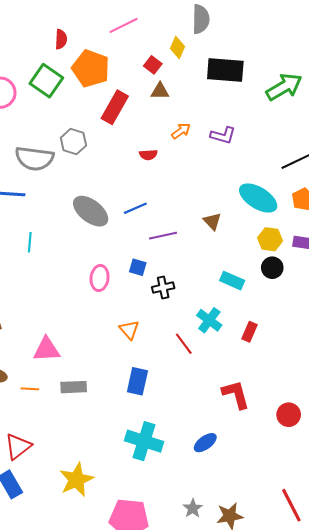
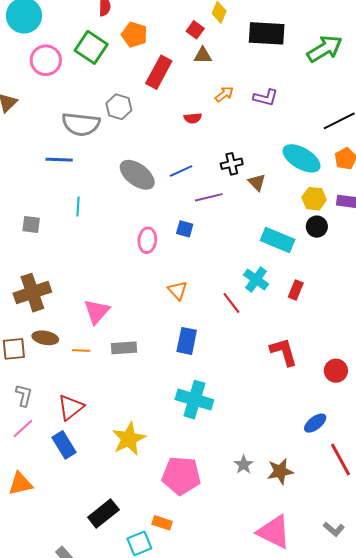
orange pentagon: (91, 69) -> (134, 35), size x0.7
cyan rectangle: (232, 281) -> (278, 240), size x1.4
black cross: (163, 288) -> (232, 164), moved
pink triangle: (47, 349) -> (97, 312), turned -44
blue ellipse: (205, 443) -> (315, 423), moved

